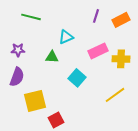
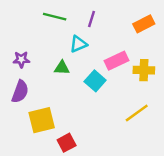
purple line: (96, 16) -> (92, 19), moved
green line: (31, 17) -> (55, 17), moved
cyan square: (77, 78) -> (95, 81), moved

